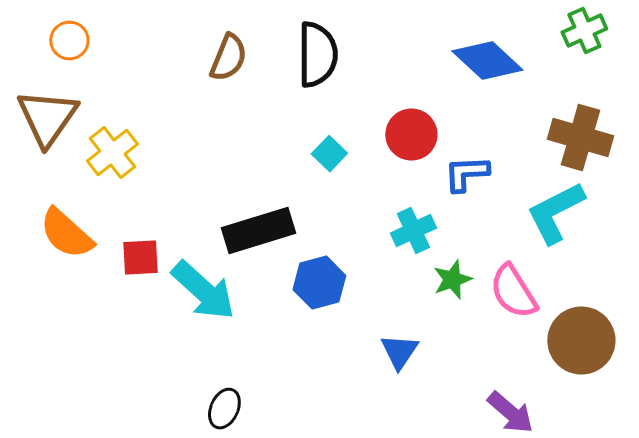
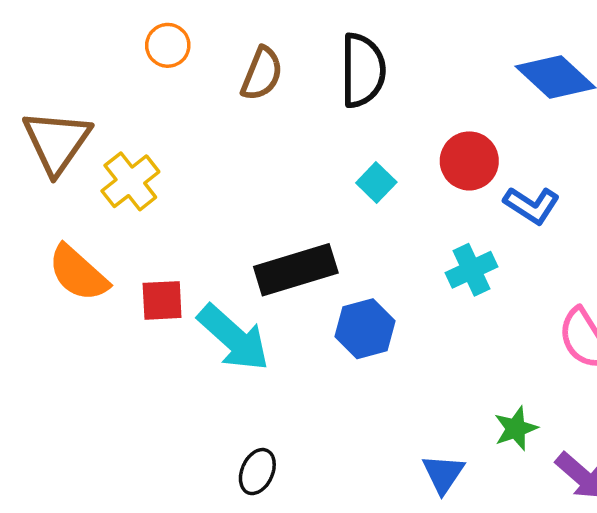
orange circle: (69, 41) -> (168, 45), moved
blue L-shape: (466, 174) -> (532, 205), turned -144
green star: (452, 280) -> (516, 428), moved
blue triangle: (399, 352) -> (443, 474), moved

